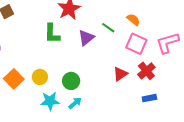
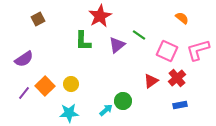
orange semicircle: (133, 20) -> (182, 18), moved
green circle: (71, 81) -> (123, 101), moved
cyan star: (50, 101) -> (69, 113), moved

